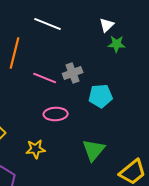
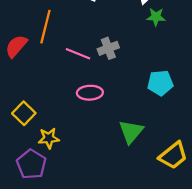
cyan pentagon: (101, 96) -> (160, 83), moved
yellow star: (36, 149) -> (49, 138), moved

